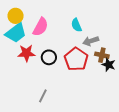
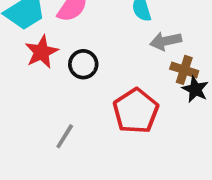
red star: (26, 53) -> (42, 52), turned -30
red pentagon: (76, 59) -> (136, 111), moved

